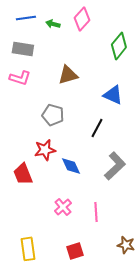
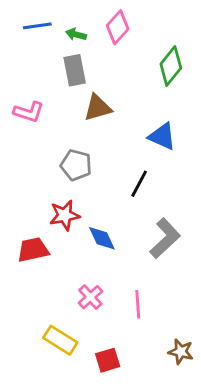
gray rectangle: (23, 49) -> (75, 70), moved, turned 70
red trapezoid: (23, 174) -> (33, 250), turned 100
yellow rectangle: (28, 249) -> (60, 340), moved, turned -50

